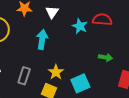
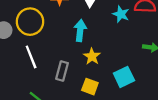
yellow star: (56, 72) -> (92, 56), moved

